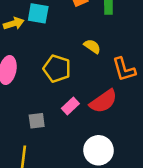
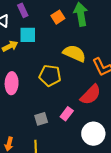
yellow semicircle: (92, 46) -> (74, 53), size x1.6
pink rectangle: (70, 106) -> (67, 114), moved

